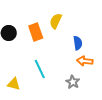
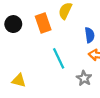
cyan line: (40, 69) -> (59, 58), moved

